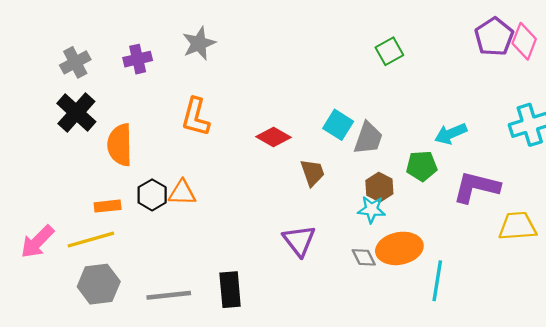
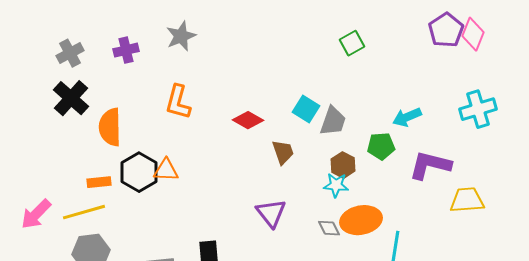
black hexagon: (152, 195) -> (139, 172), size x1.4

